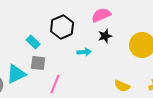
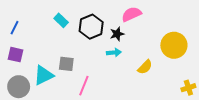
black star: (105, 36) -> (117, 34), moved
cyan rectangle: (33, 42) -> (61, 20), moved
yellow semicircle: (122, 86) -> (145, 67), moved, turned -70

